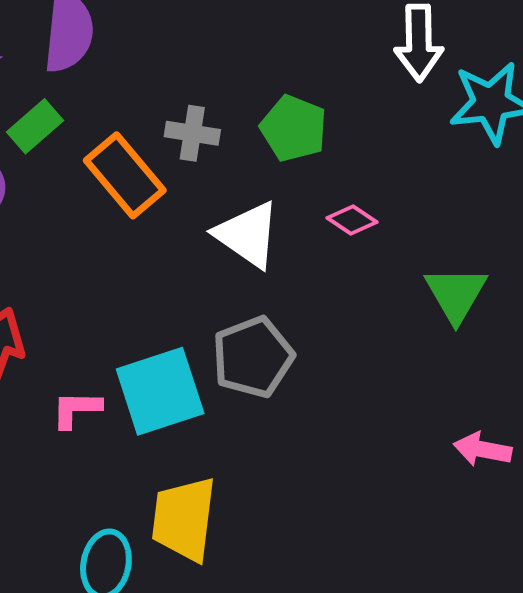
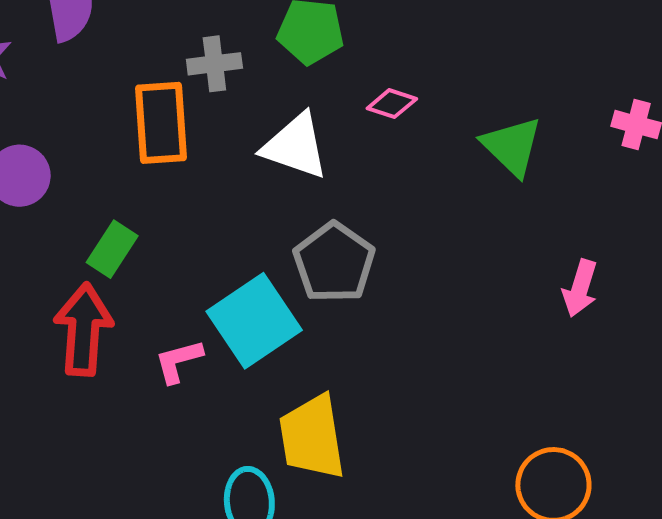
green rectangle: (35, 126) -> (112, 249), moved
orange rectangle: (125, 175) -> (161, 123), turned 52
pink arrow: (482, 449) -> (580, 288), turned -68

